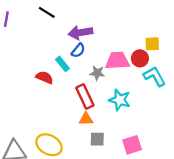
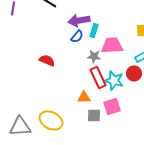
red circle: (140, 58) -> (134, 73), moved
cyan rectangle: (62, 64) -> (94, 30), moved, turned 56
red rectangle: (85, 97) -> (98, 77), moved
pink square: (132, 145) -> (112, 106), moved

